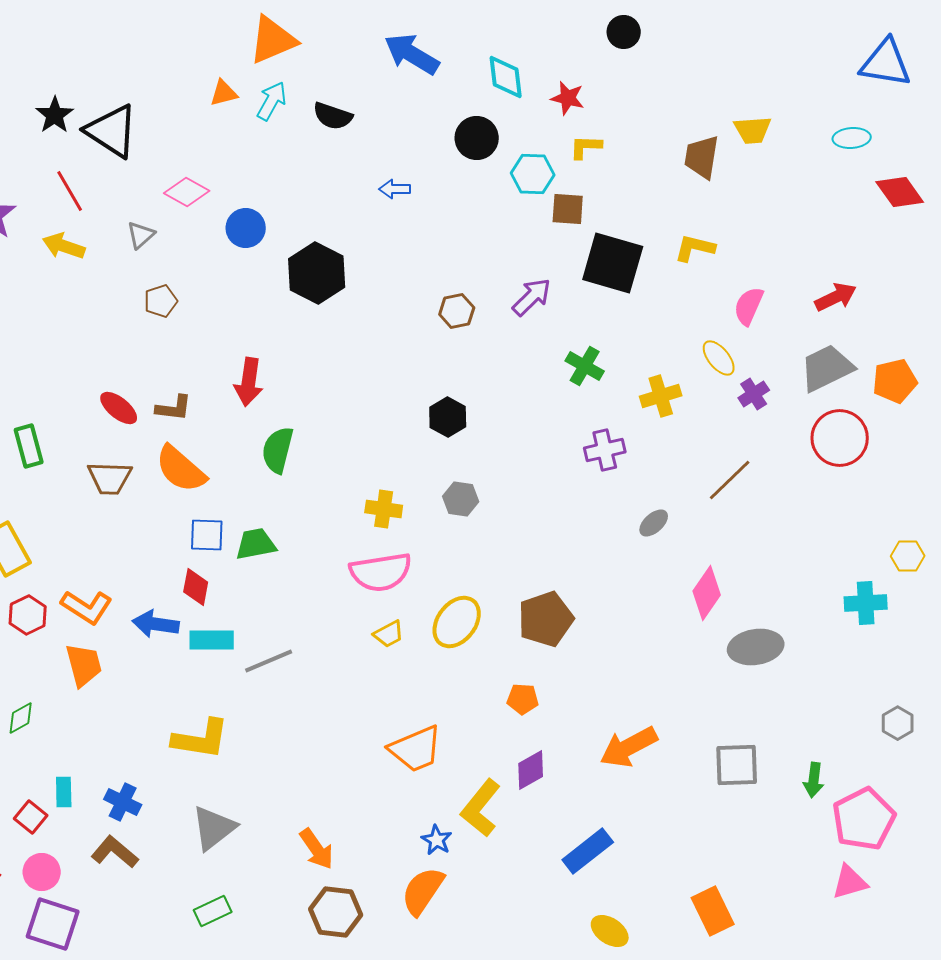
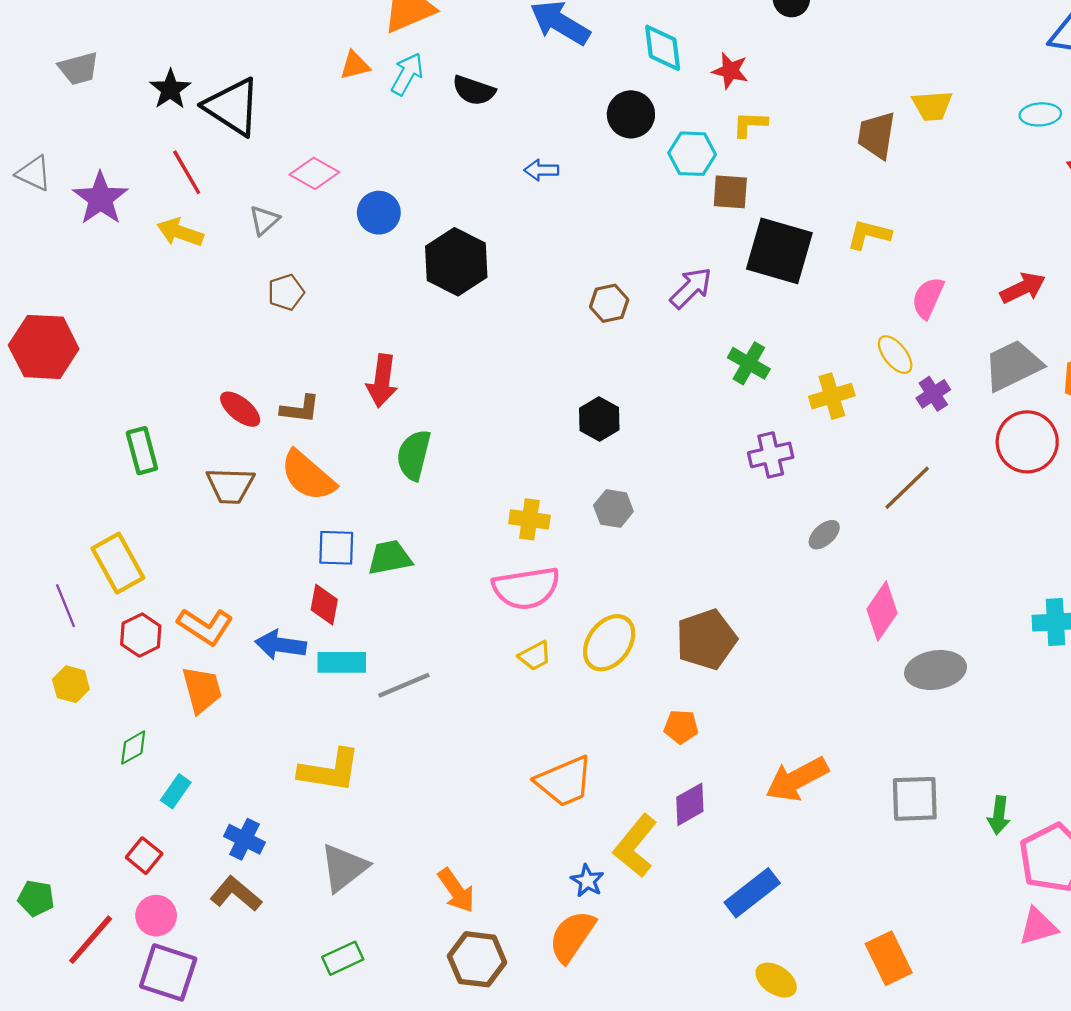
cyan rectangle: (64, 792) -> (176, 791), moved, turned 36

